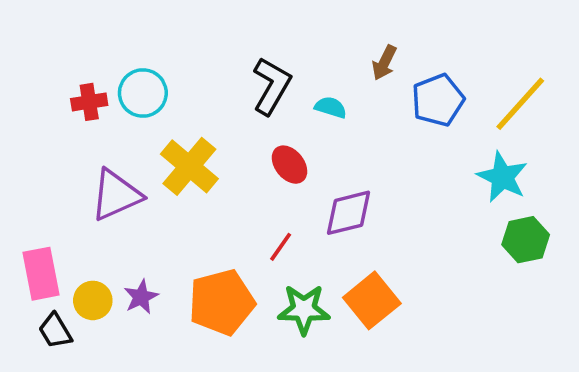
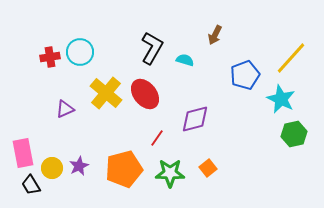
blue pentagon: (438, 100) -> (245, 75), moved
red ellipse: (290, 165) -> (145, 94), moved, size x1.4
purple triangle: (116, 195) -> (65, 109), size x0.6
orange square: (372, 300) -> (208, 168), size x0.6

